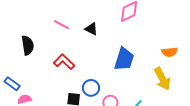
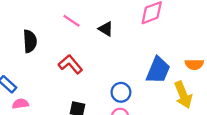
blue trapezoid: (124, 59) -> (158, 70), moved
blue circle: (91, 88) -> (121, 92), moved

